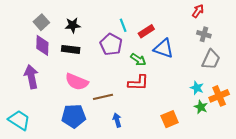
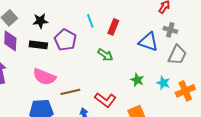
red rectangle: (146, 31) -> (113, 27), turned -35
purple pentagon: (111, 44) -> (65, 40), moved
blue triangle: (164, 48) -> (148, 42), moved
red L-shape: (138, 83) -> (105, 100), moved, turned 35
green star: (201, 107) -> (137, 80), moved

